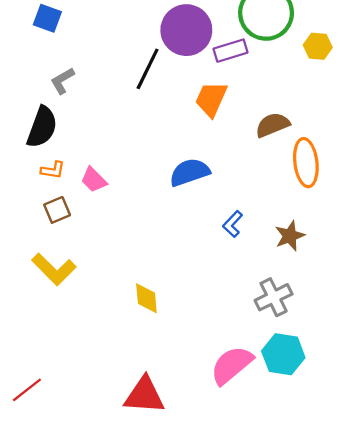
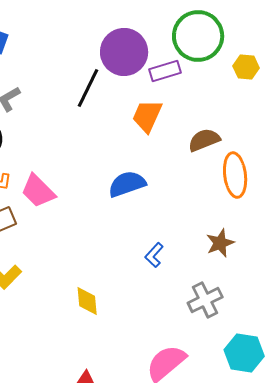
pink trapezoid: (94, 180) -> (38, 191), size x1.4
blue L-shape: (233, 224) -> (154, 255), moved
cyan hexagon: (283, 354) -> (244, 353), moved

